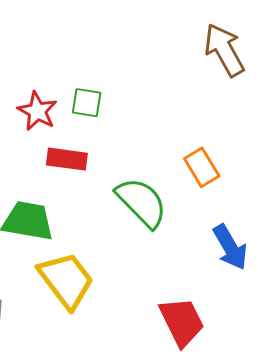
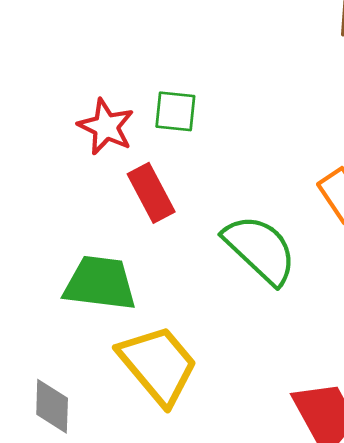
red rectangle: (67, 159) -> (151, 193), turned 57

